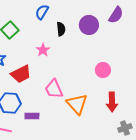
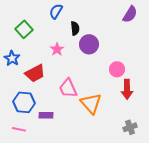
purple circle: (89, 25) -> (89, 44), moved
red arrow: (112, 102) -> (127, 89), moved
gray cross: (125, 128) -> (130, 127), moved

